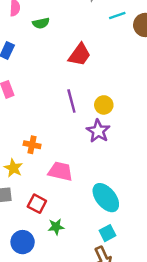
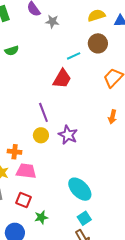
cyan line: (117, 15) -> (74, 56), moved
red trapezoid: (80, 55) -> (62, 79), moved
yellow circle: (104, 105) -> (41, 135), moved
pink trapezoid: (60, 171) -> (26, 171), moved

